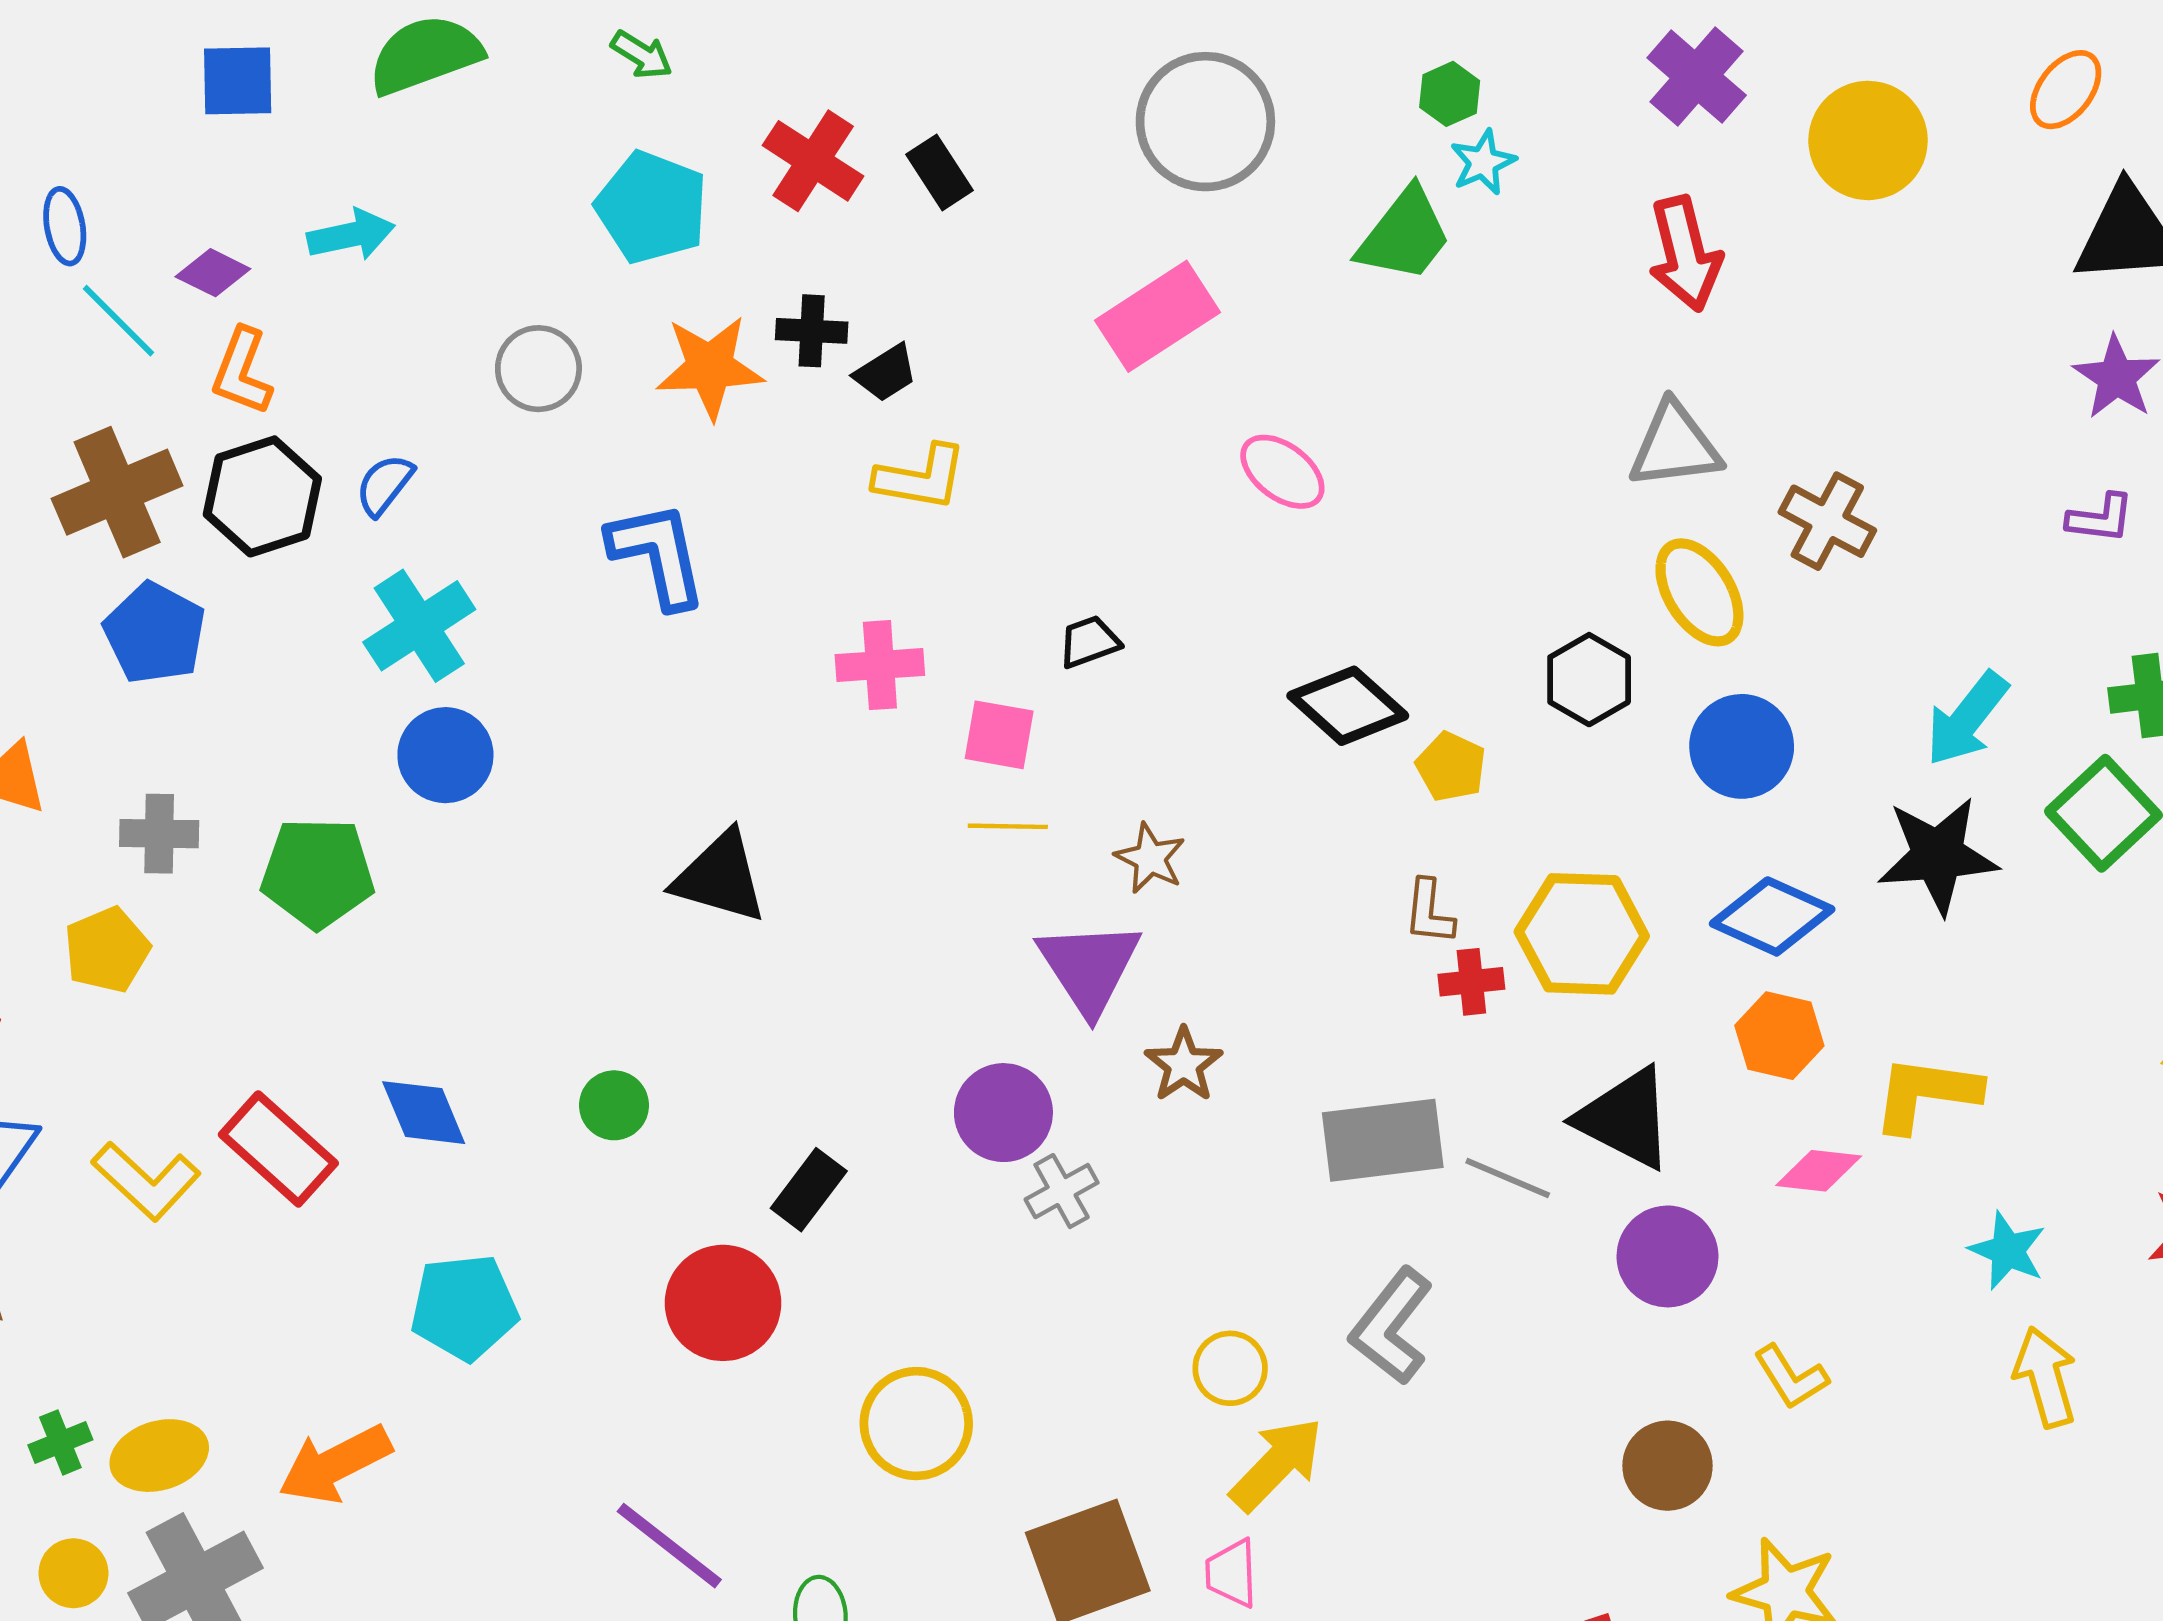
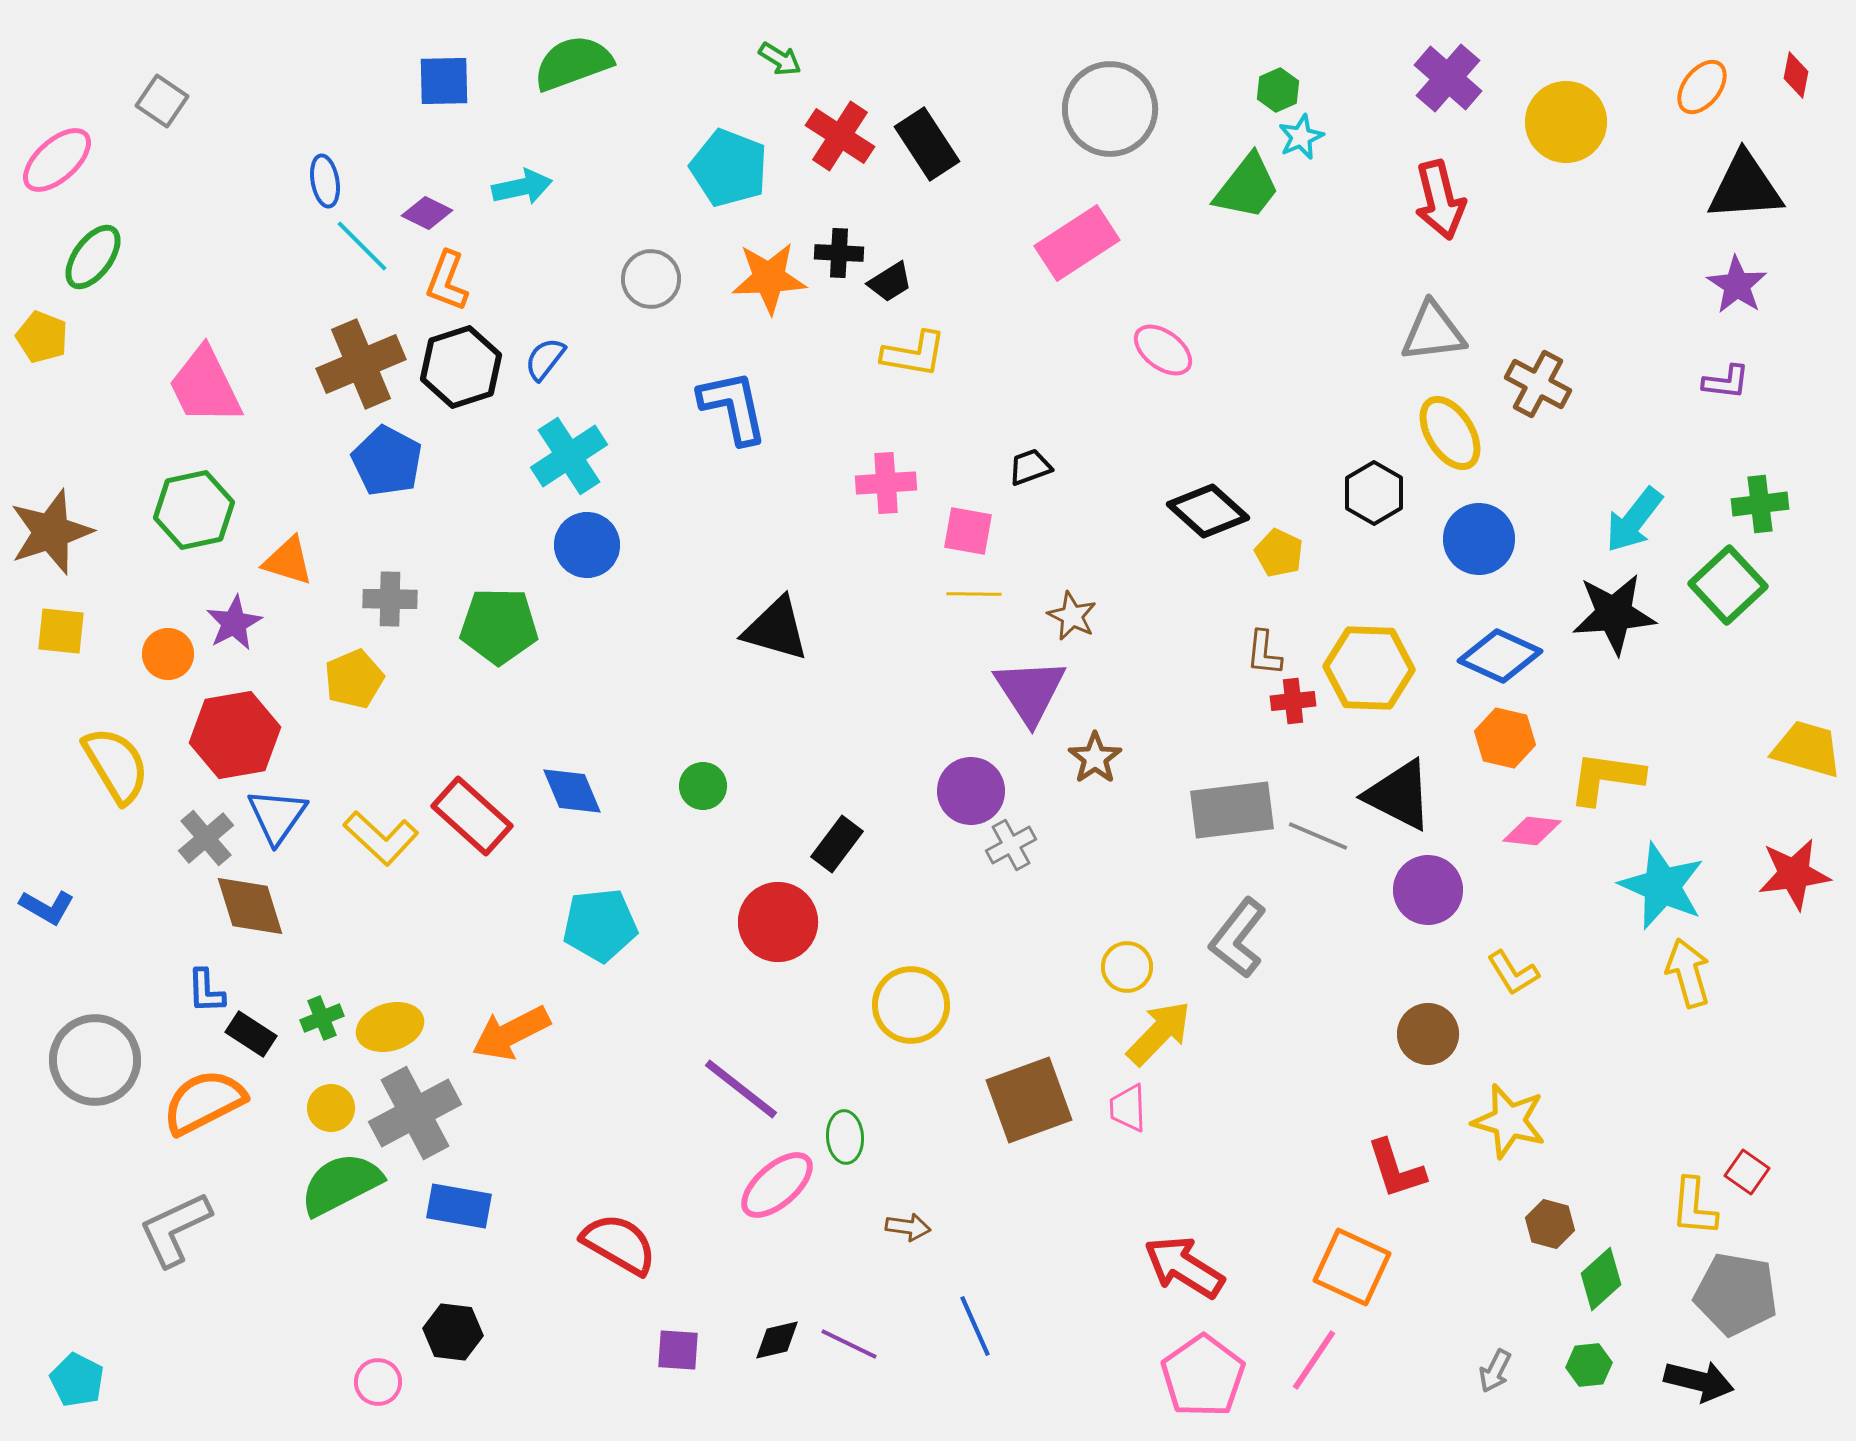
green arrow: (642, 55) -> (780, 59), moved
black rectangle: (940, 172) -> (927, 144), size x1.4
cyan star: (2008, 1251) -> (1662, 886), size x1.6

